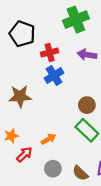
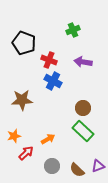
green cross: (76, 20) -> (73, 30), size x0.6
red cross: (50, 52) -> (49, 60), turned 35
blue cross: (54, 75) -> (53, 81), turned -30

